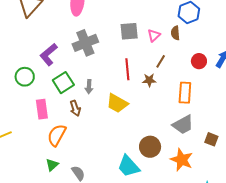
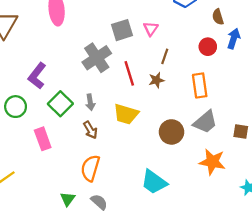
brown semicircle: (175, 33) -> (218, 17), moved
gray cross: (85, 43) -> (97, 58), moved
brown arrow: (75, 108) -> (90, 130), moved
orange semicircle: (57, 135) -> (90, 168), moved
brown circle: (150, 147) -> (171, 132), moved

